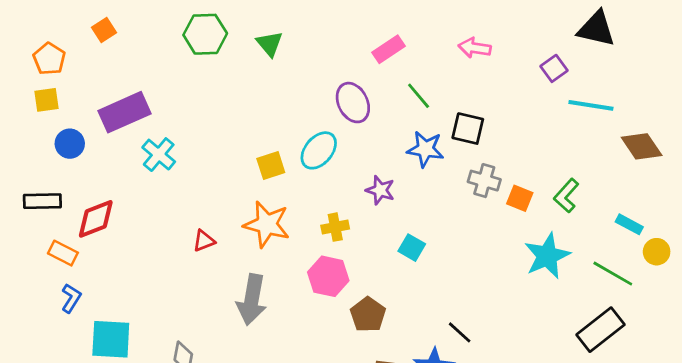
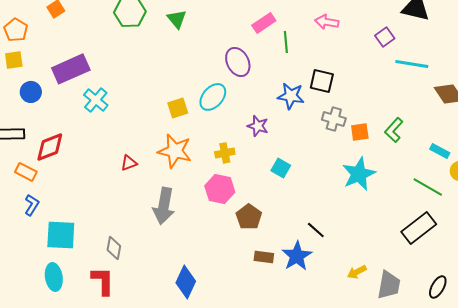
green line: (419, 96) -> (286, 42), moved, turned 35
orange square: (520, 198) -> (360, 132), turned -30
cyan star: (547, 256) -> (359, 174), moved

